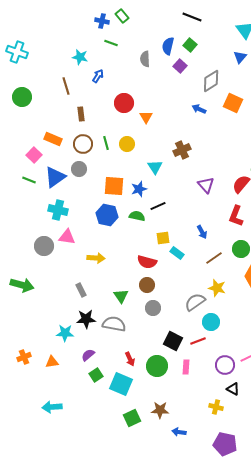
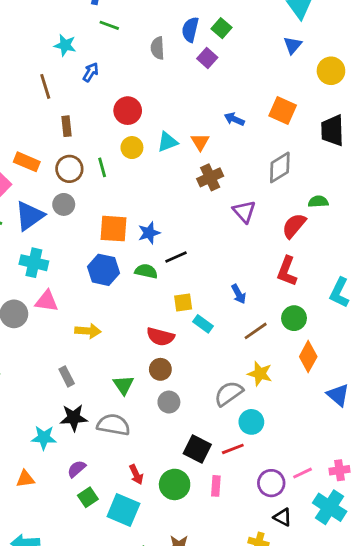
gray diamond: (211, 81) -> (280, 167), moved
orange triangle: (146, 117) -> (200, 142), moved
yellow circle: (127, 144) -> (132, 148), moved
cyan triangle: (155, 167) -> (167, 142), moved, turned 42
purple triangle: (206, 185) -> (244, 212), moved

